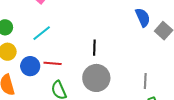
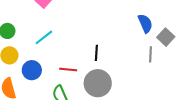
red line: (53, 63) -> (68, 70), moved
gray line: (145, 81) -> (151, 54), moved

